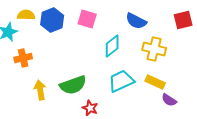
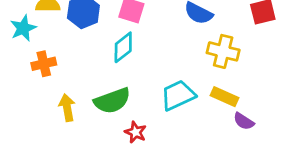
cyan diamond: (112, 46) -> (123, 47), moved

